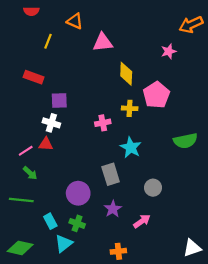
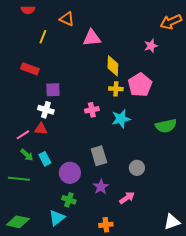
yellow cross: (130, 108) -> (116, 89), moved
cyan star: (131, 147) -> (121, 119), moved, turned 30
cyan rectangle: (50, 221) -> (45, 159), moved

